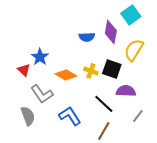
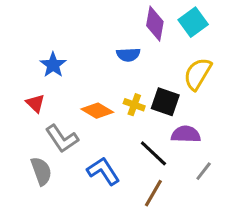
purple diamond: (111, 32) -> (155, 24), moved
blue star: (40, 57) -> (53, 65), moved

